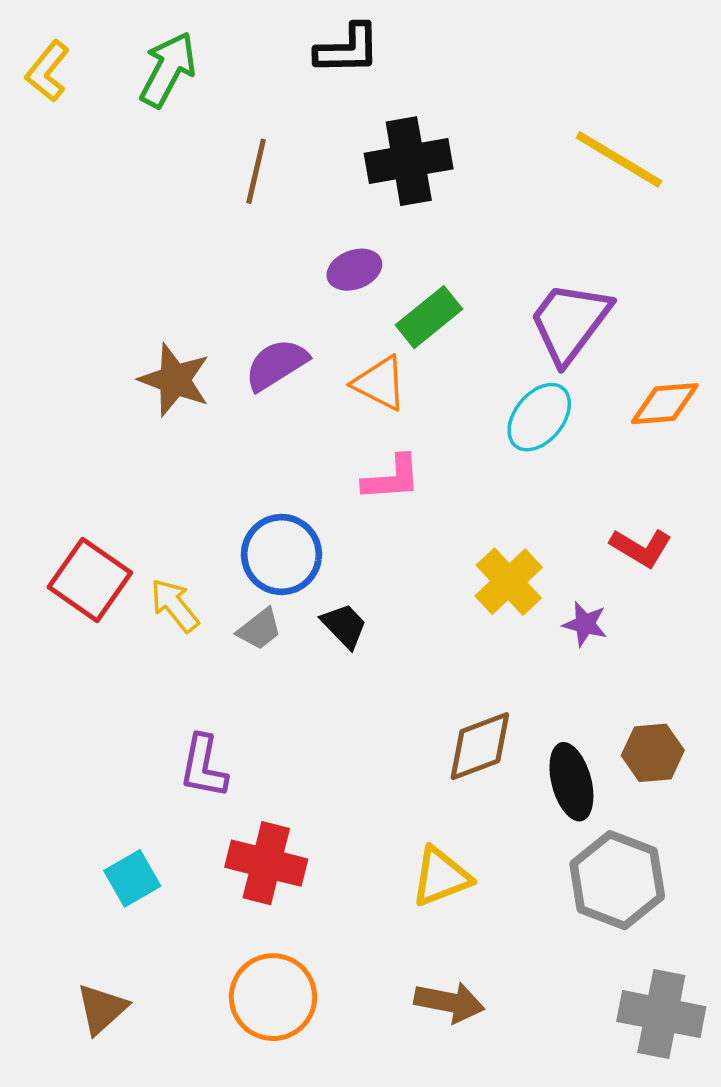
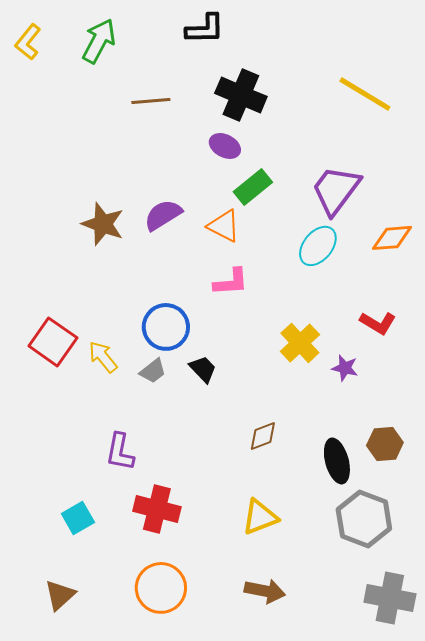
black cross: (409, 161) -> (241, 95), turned 33
brown line: (256, 171) -> (151, 101), turned 72
purple ellipse: (354, 270) -> (225, 146), moved, turned 48
brown diamond: (480, 746) -> (263, 436), moved, size x0.7

